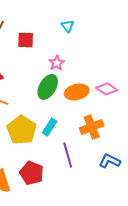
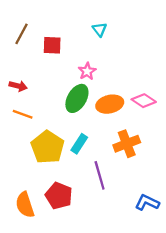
blue L-shape: (110, 161) -> (147, 203), moved

